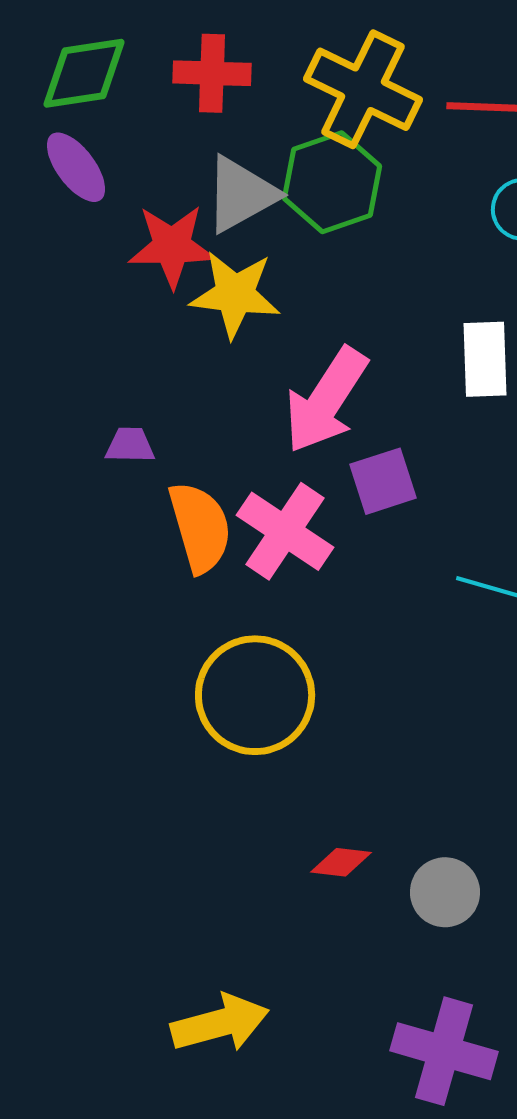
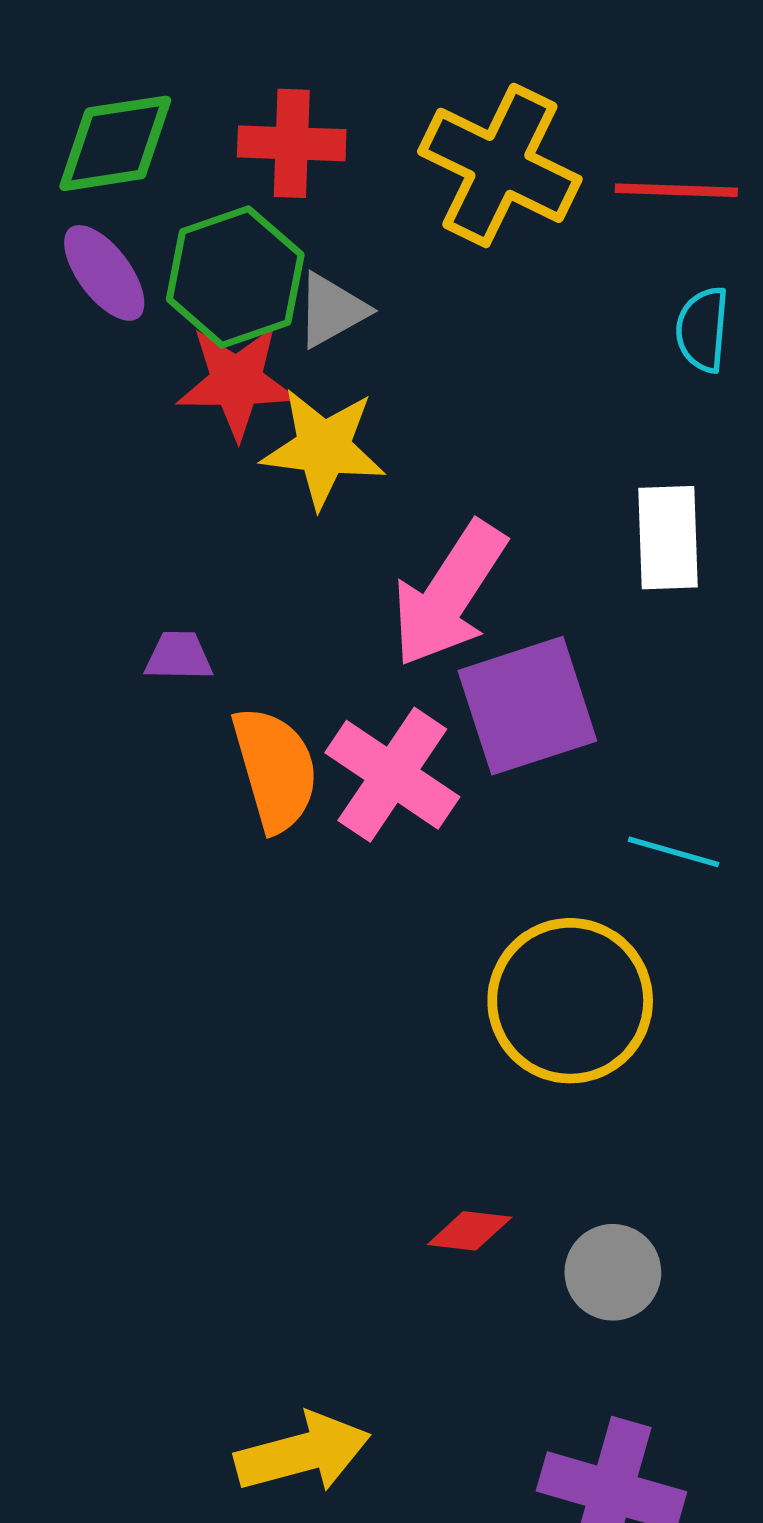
green hexagon: (332, 182) -> (235, 277), moved
gray triangle: (241, 194) -> (332, 310), size x0.7
purple square: (383, 481) -> (527, 706), size x1.5
yellow circle: (255, 695) -> (570, 1001), moved

